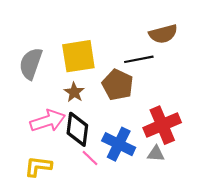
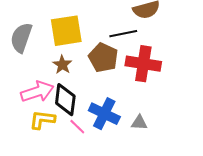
red cross: (162, 125) -> (143, 64), moved, turned 32
yellow L-shape: (38, 166) -> (42, 120), moved

